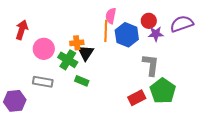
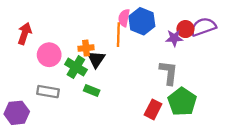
red circle: (149, 21) -> (185, 29), moved
blue hexagon: (127, 35) -> (142, 21), moved
red rectangle: (137, 98) -> (153, 109), turned -36

